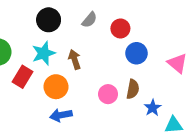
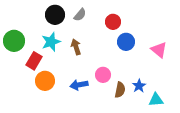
gray semicircle: (89, 20) -> (80, 15), moved
orange circle: (56, 87) -> (45, 81), moved
brown semicircle: (133, 89) -> (120, 90), moved
blue arrow: (61, 115) -> (79, 85), moved

